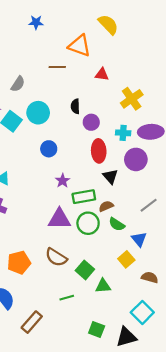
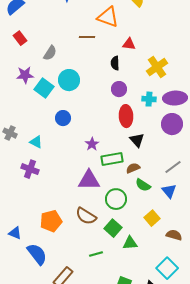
black semicircle: (75, 106) -> (115, 63), moved
blue circle: (49, 149) -> (63, 118), moved
purple circle: (136, 159) -> (172, 124), moved
green circle: (88, 223) -> (116, 199), moved
blue triangle: (139, 239) -> (169, 191), moved

